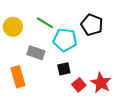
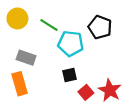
yellow circle: (13, 27) -> (17, 18), moved
gray rectangle: (36, 53) -> (26, 58), moved

